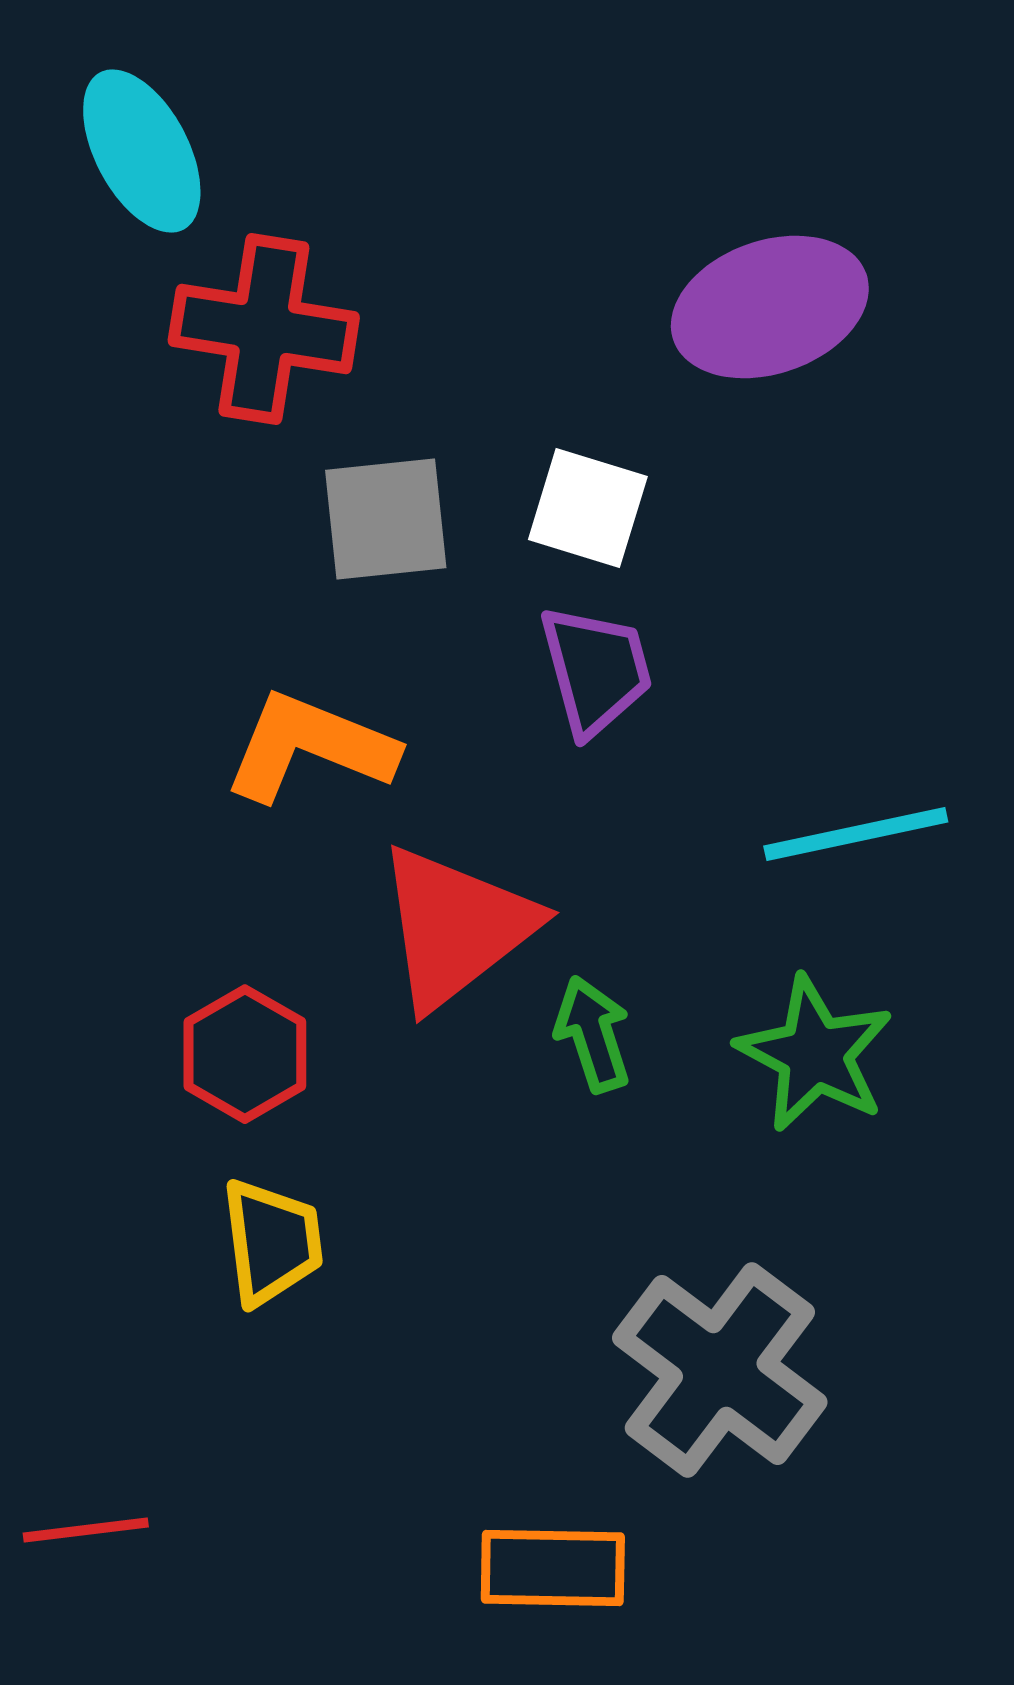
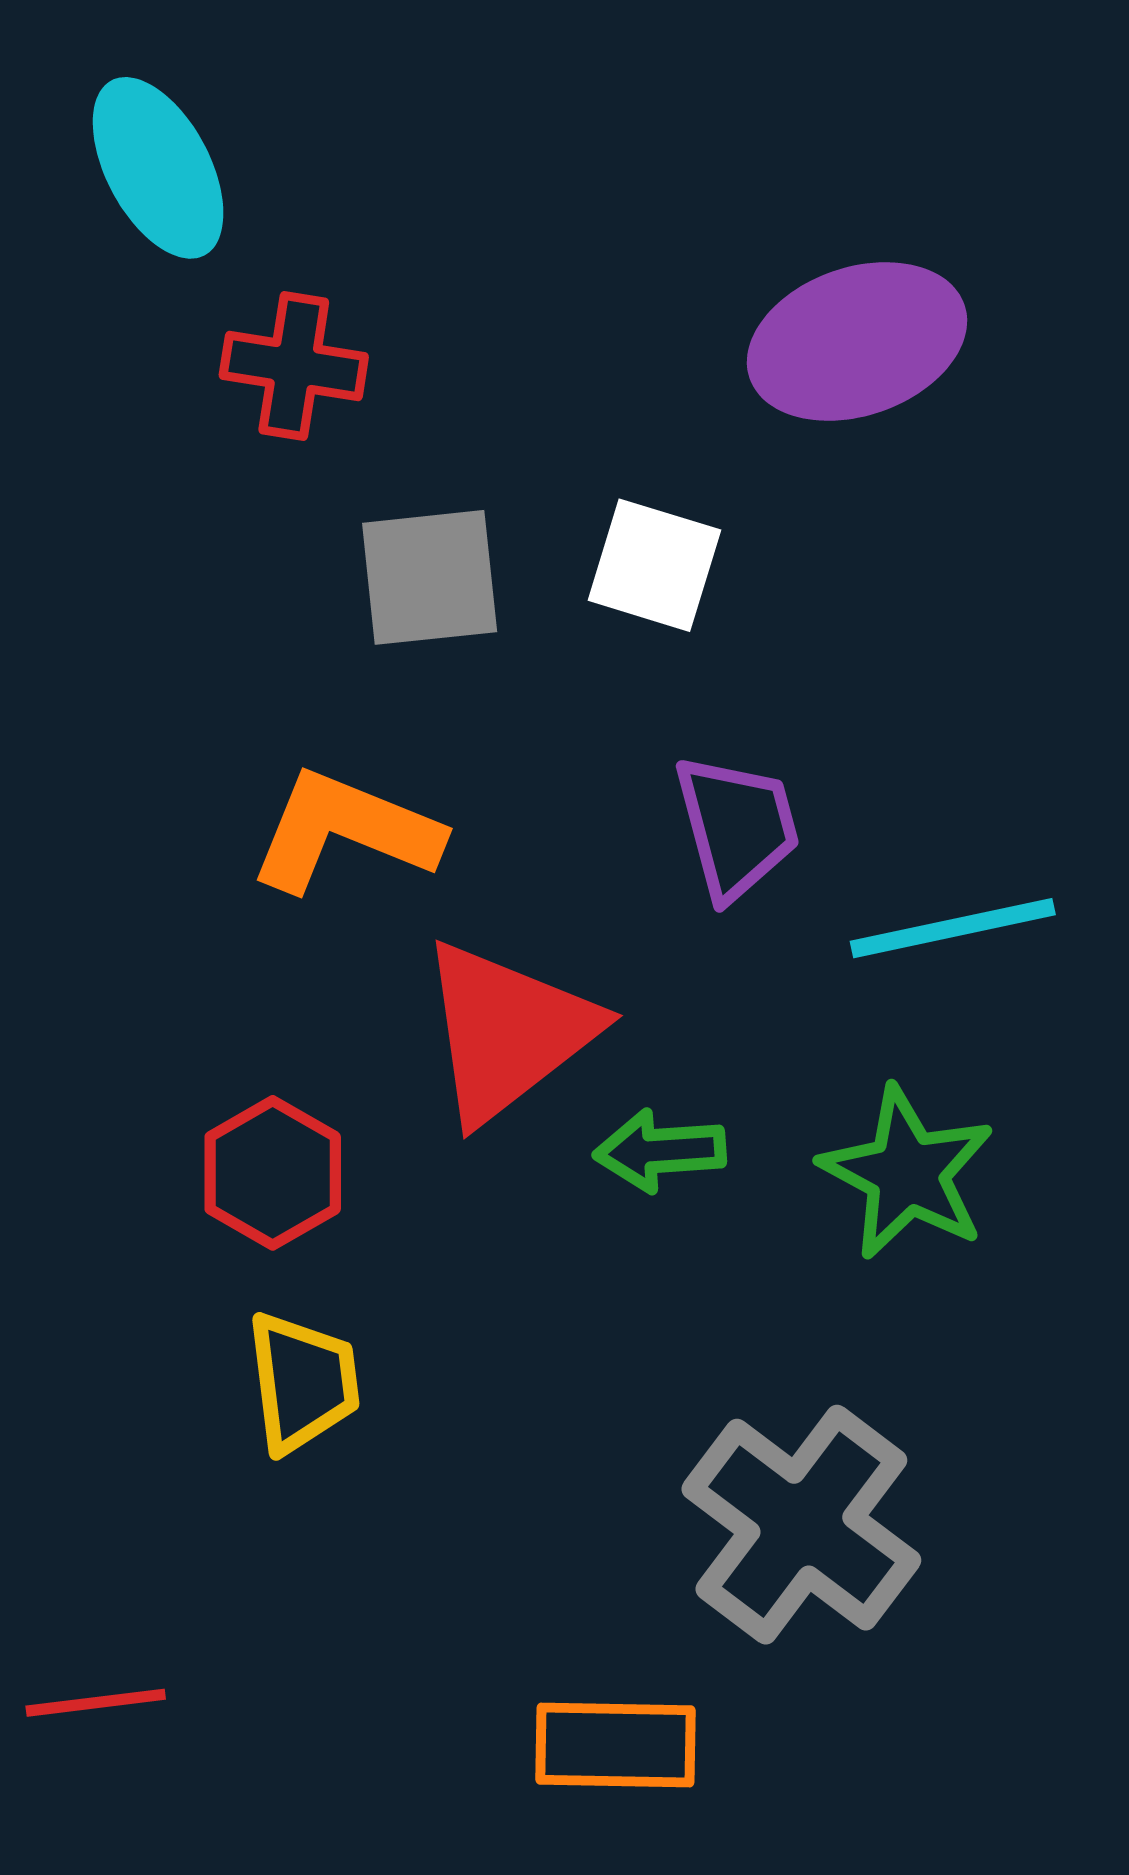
red cross: (264, 329) -> (294, 366), size x0.7
purple trapezoid: (596, 670) -> (737, 827), moved
green arrow: (593, 1034) -> (660, 1151), turned -76

